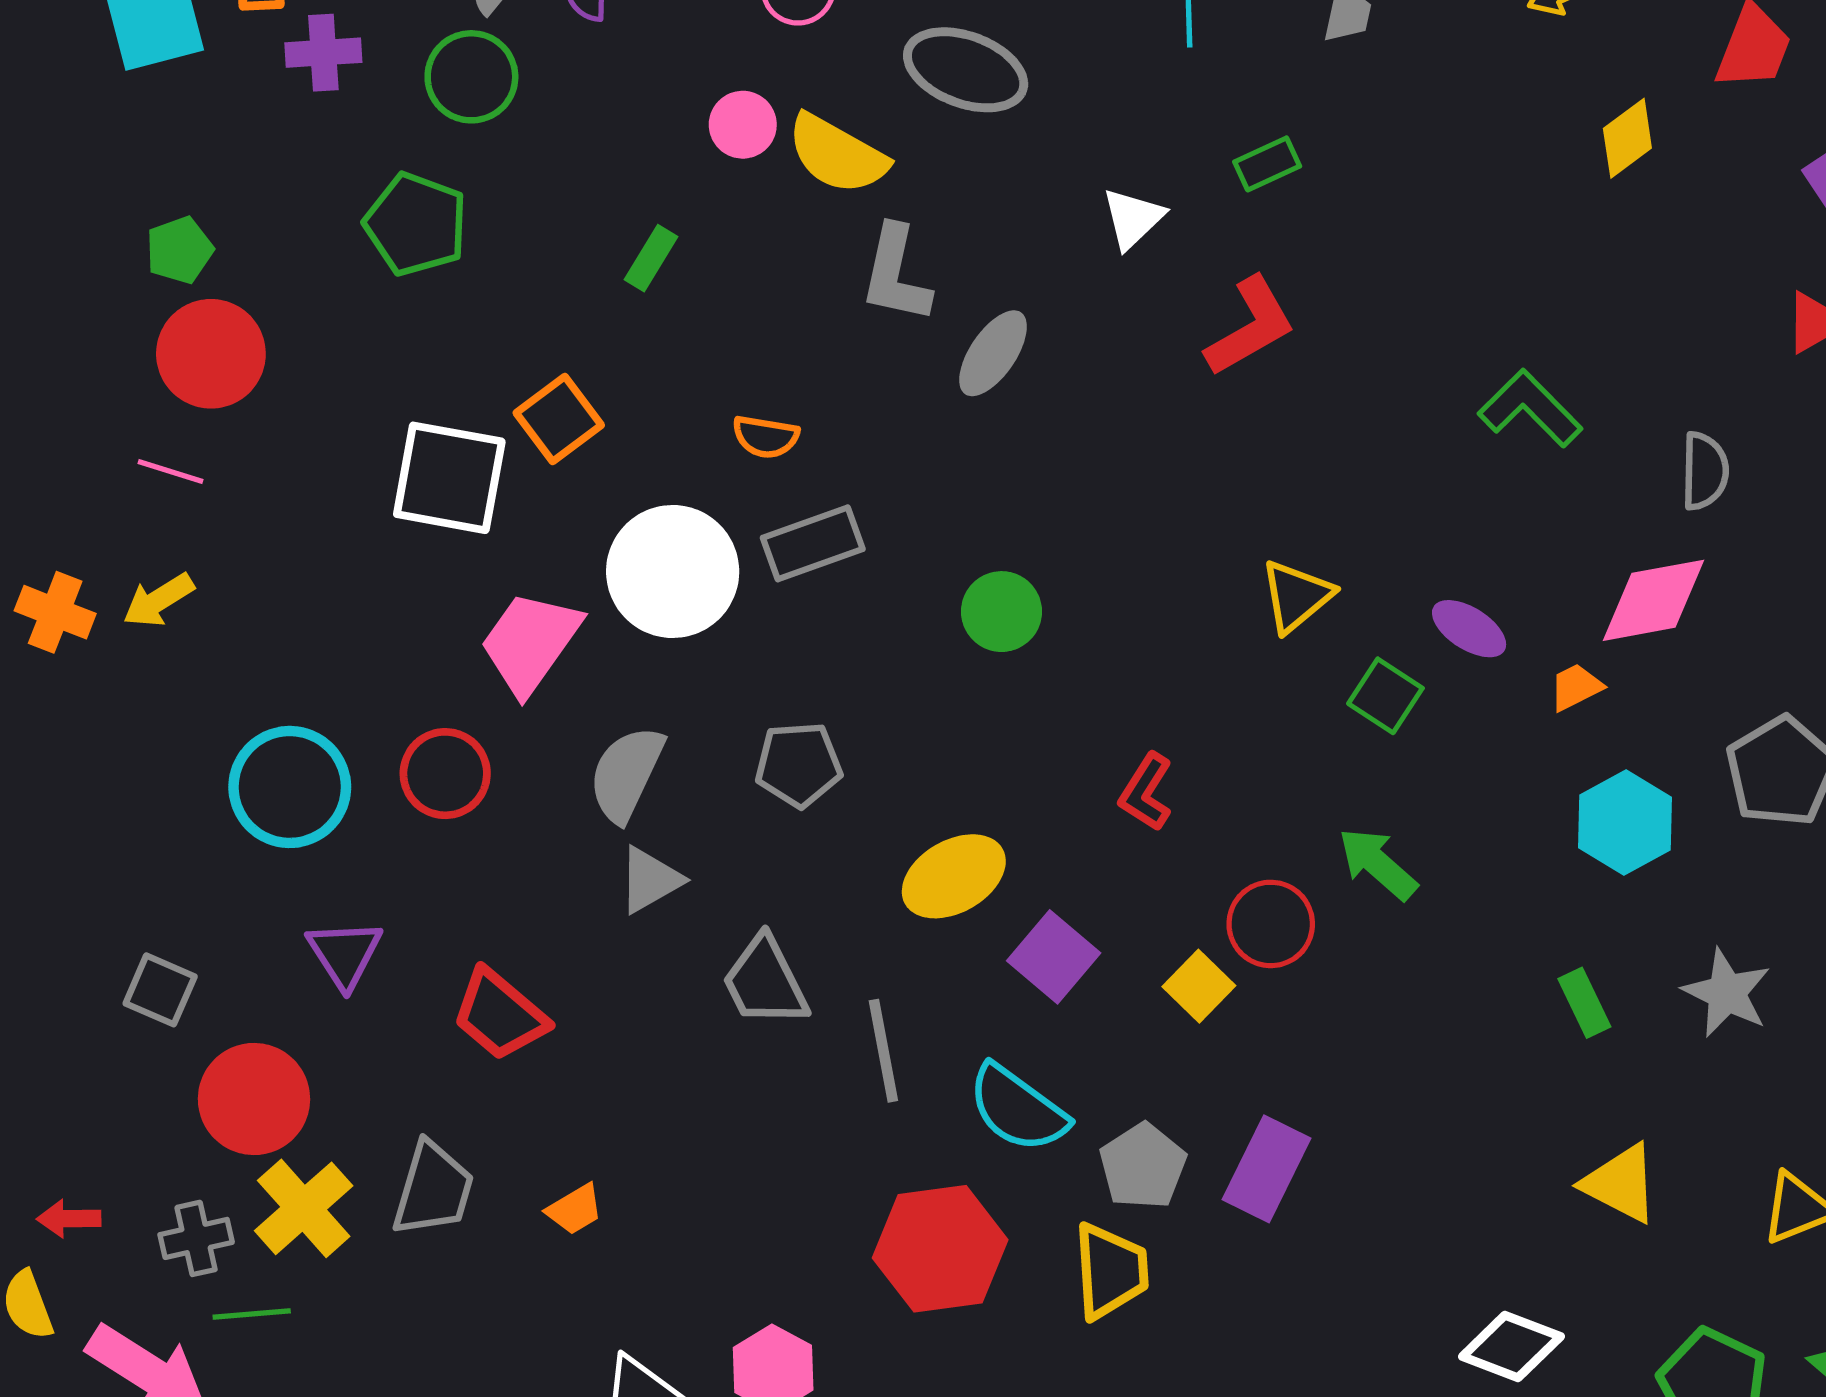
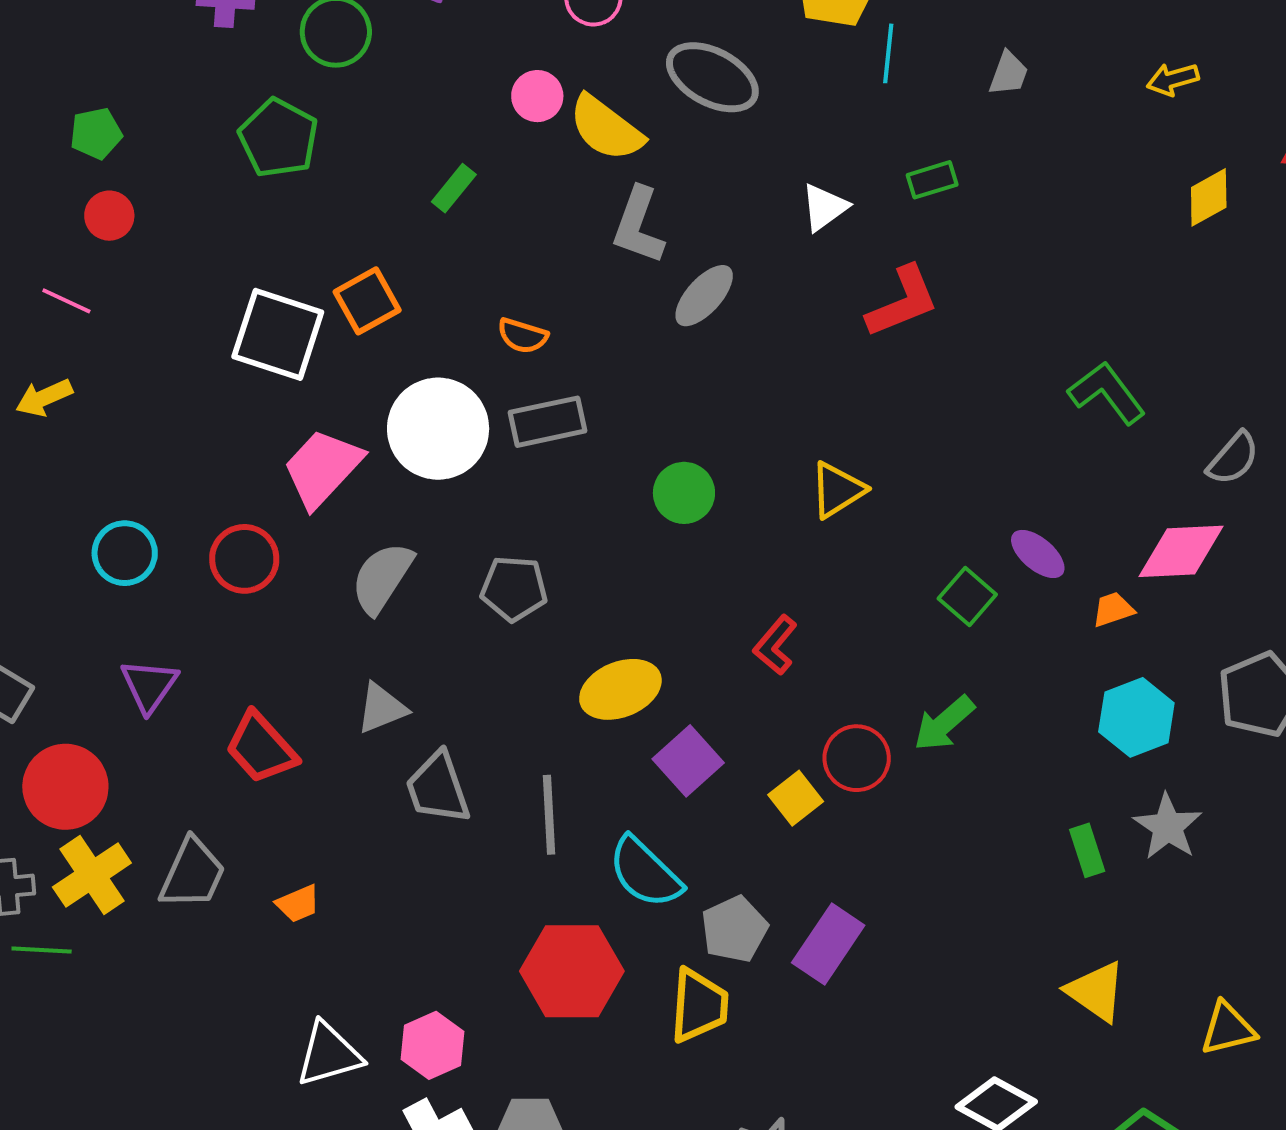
red circle: (211, 354) -> (109, 216), size x0.6
gray semicircle: (1705, 471) -> (1233, 458), turned 32
yellow triangle: (1296, 596) -> (837, 490), moved
cyan circle: (290, 787) -> (125, 553), size x0.7
green arrow: (1378, 864) -> (944, 723), turned -90
gray triangle: (650, 880) -> (382, 708), moved
gray trapezoid: (765, 982) -> (438, 788), moved
gray star: (1727, 993) -> (1168, 827), moved

